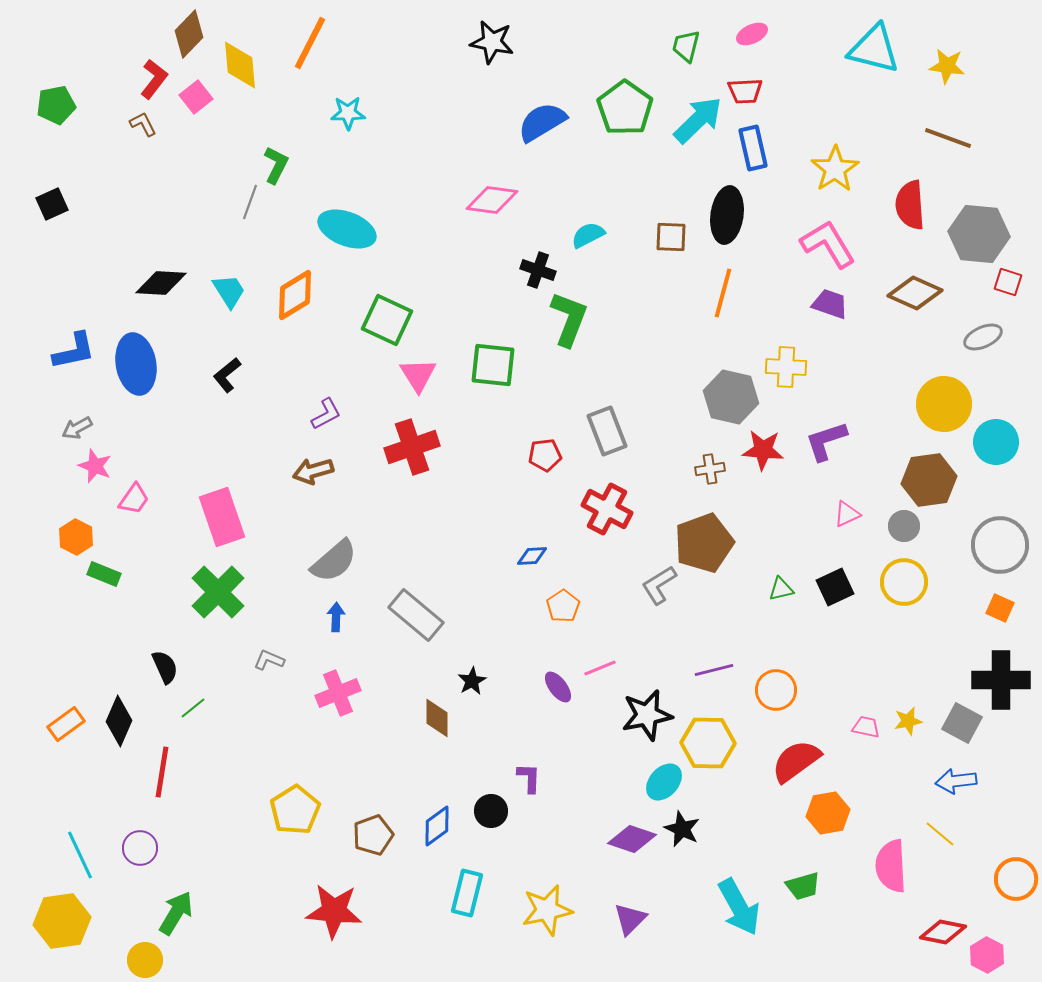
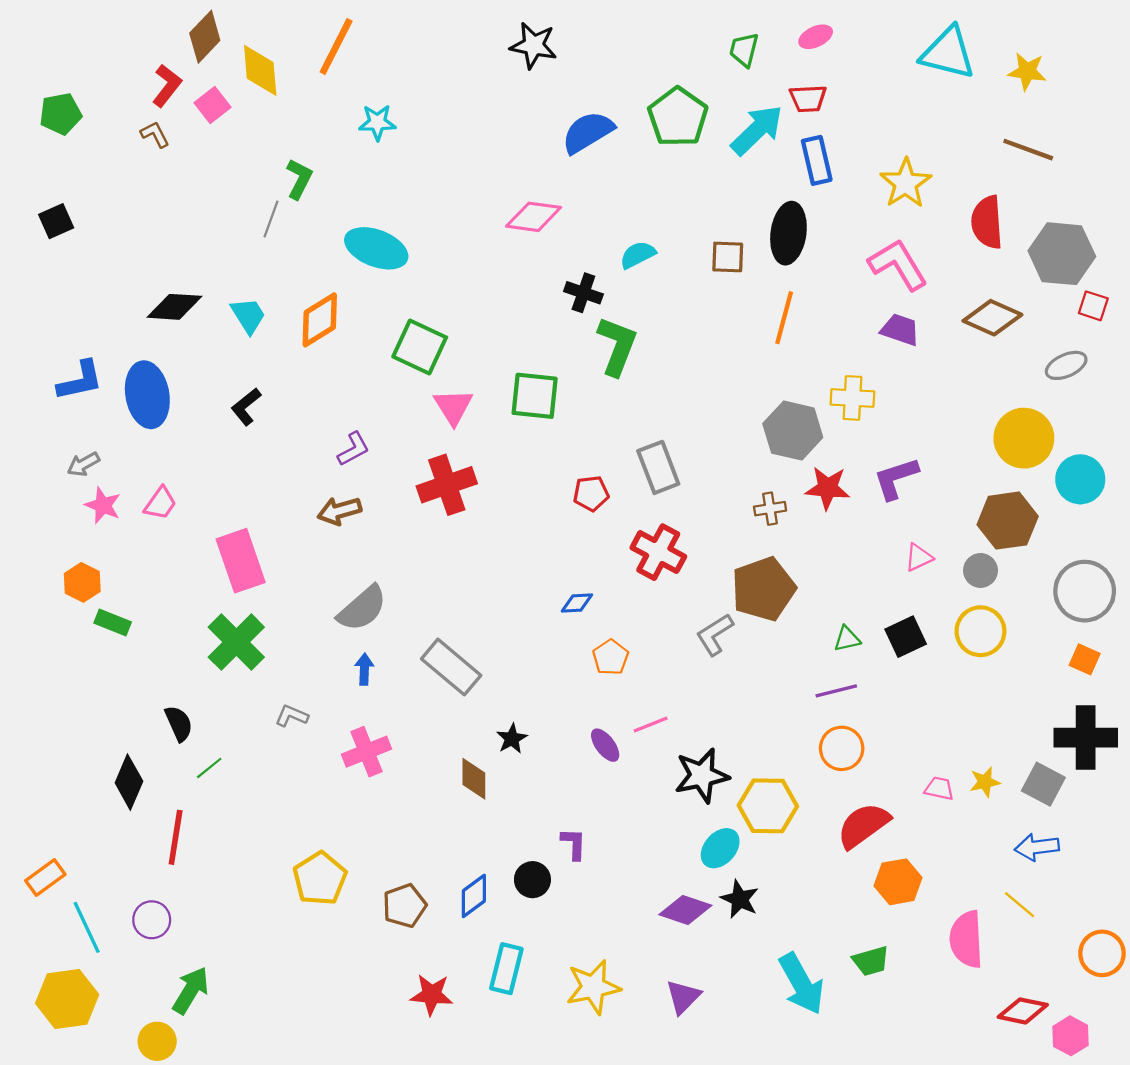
pink trapezoid: (134, 499) -> (160, 503), moved
purple line: (714, 670) -> (836, 691), moved
orange rectangle: (66, 724) -> (45, 877), moved
red star: (334, 911) -> (432, 995), moved, size x0.7

